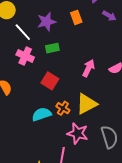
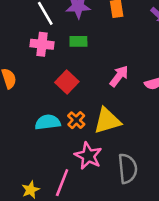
pink cross: (25, 56) -> (42, 44), turned -30

